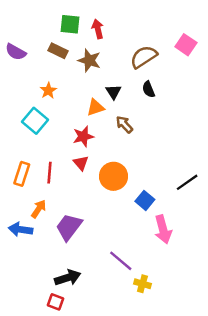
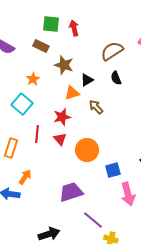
brown star: (89, 60) -> (64, 65), moved
black triangle: (113, 92) -> (87, 80), turned 32
red line: (50, 173) -> (37, 134), moved
blue square: (145, 200) -> (113, 170), turned 35
purple trapezoid: (69, 227) -> (71, 192), moved, turned 35

